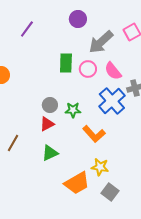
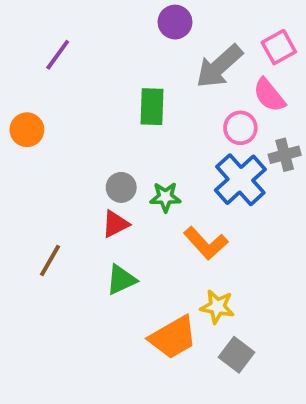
purple line: (27, 29) -> (58, 55), moved
pink circle: (88, 69) -> (240, 128), moved
pink semicircle: (113, 71) -> (269, 95), moved

